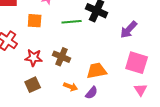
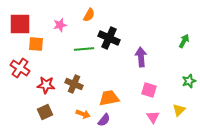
orange square: (35, 21) -> (36, 44), moved
purple arrow: (129, 30) -> (141, 57), turned 132
pink square: (137, 63) -> (149, 90), size x0.7

